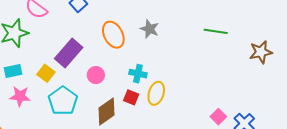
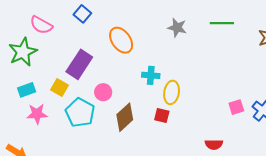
gray star: (150, 29) -> (177, 28), moved
pink circle: (96, 75) -> (103, 92), moved
red square: (131, 97) -> (162, 116), moved
pink square: (218, 117) -> (236, 107), turned 35

